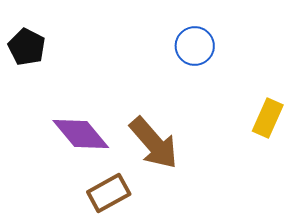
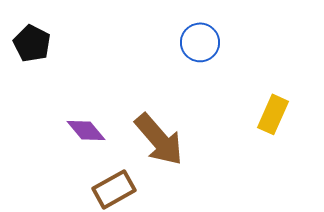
purple diamond: (81, 134) -> (86, 130), size x0.7

